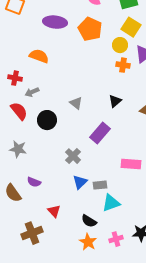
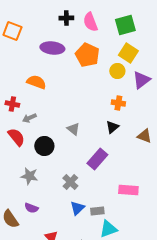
orange cross: (123, 65) -> (118, 103), moved
gray star: (18, 149) -> (29, 176), moved

